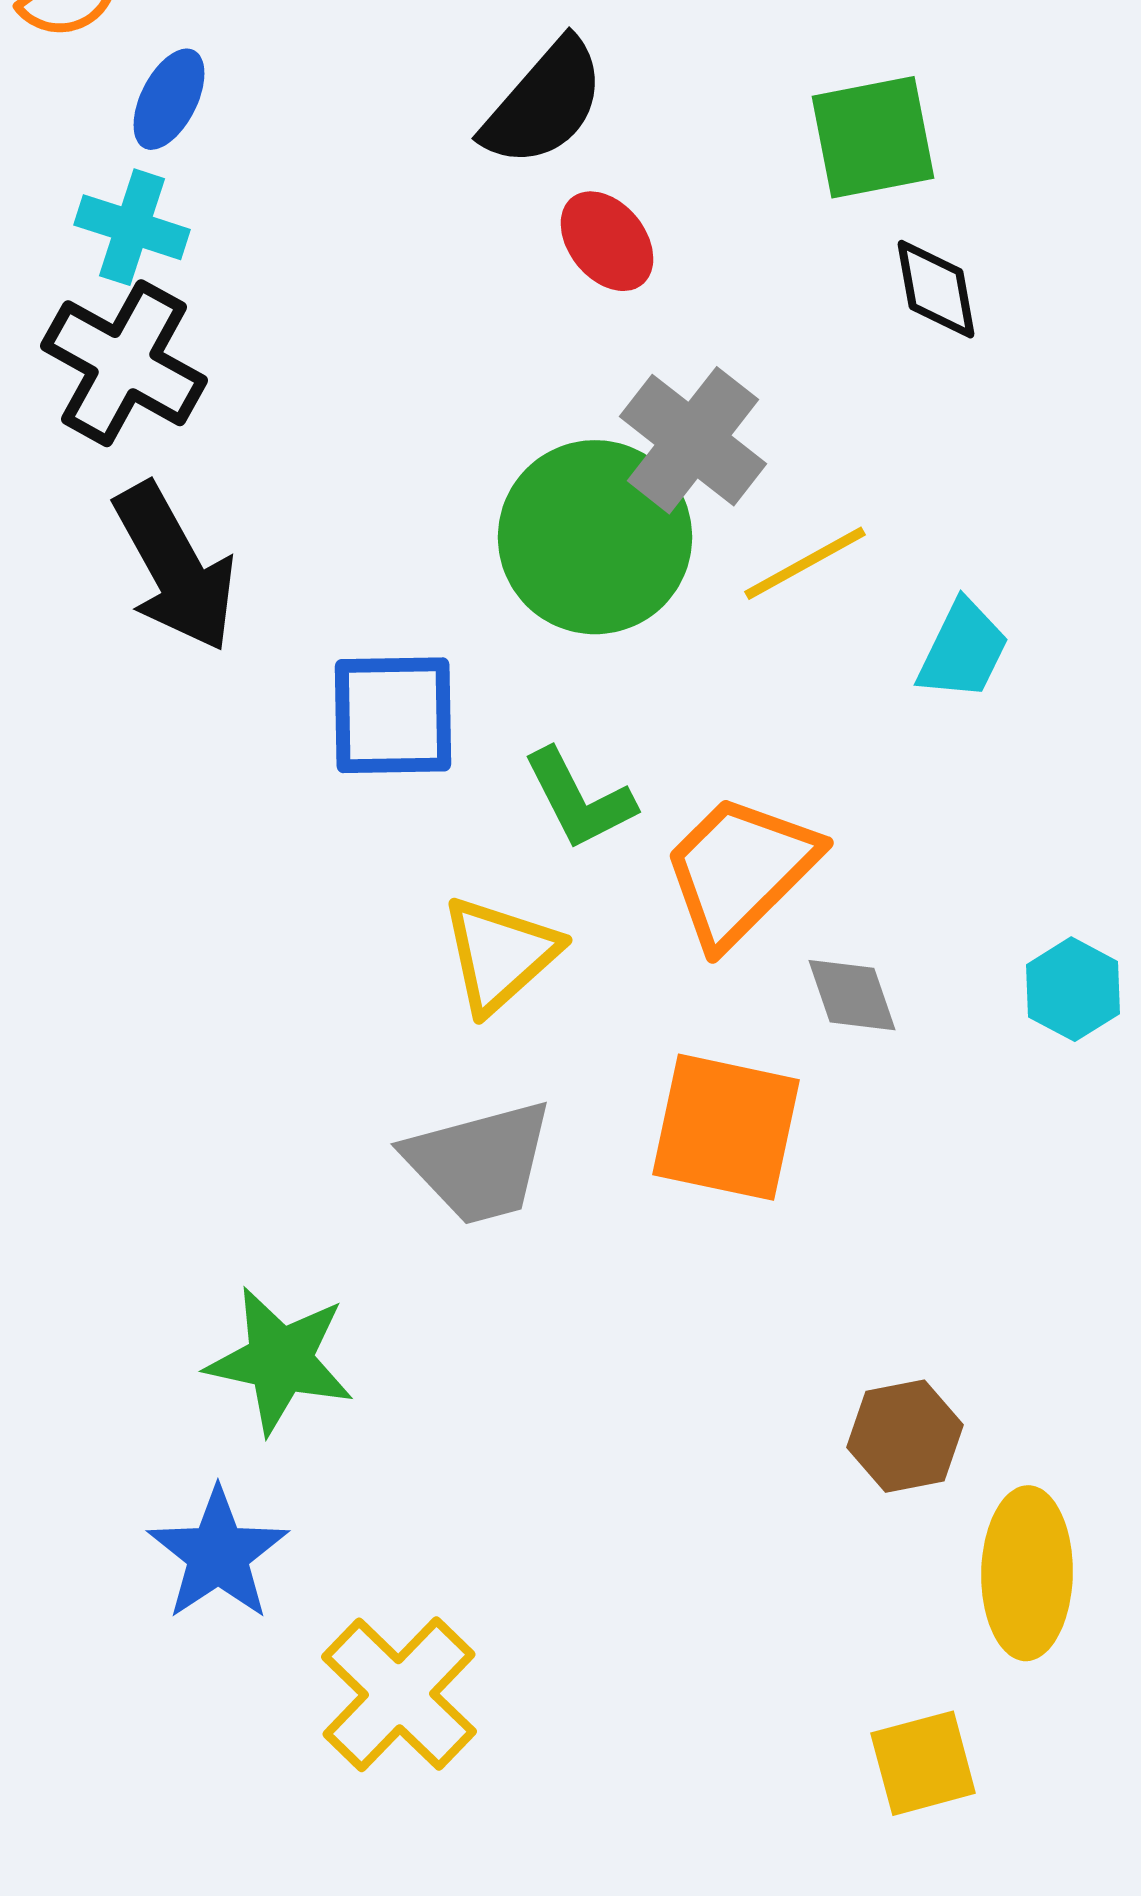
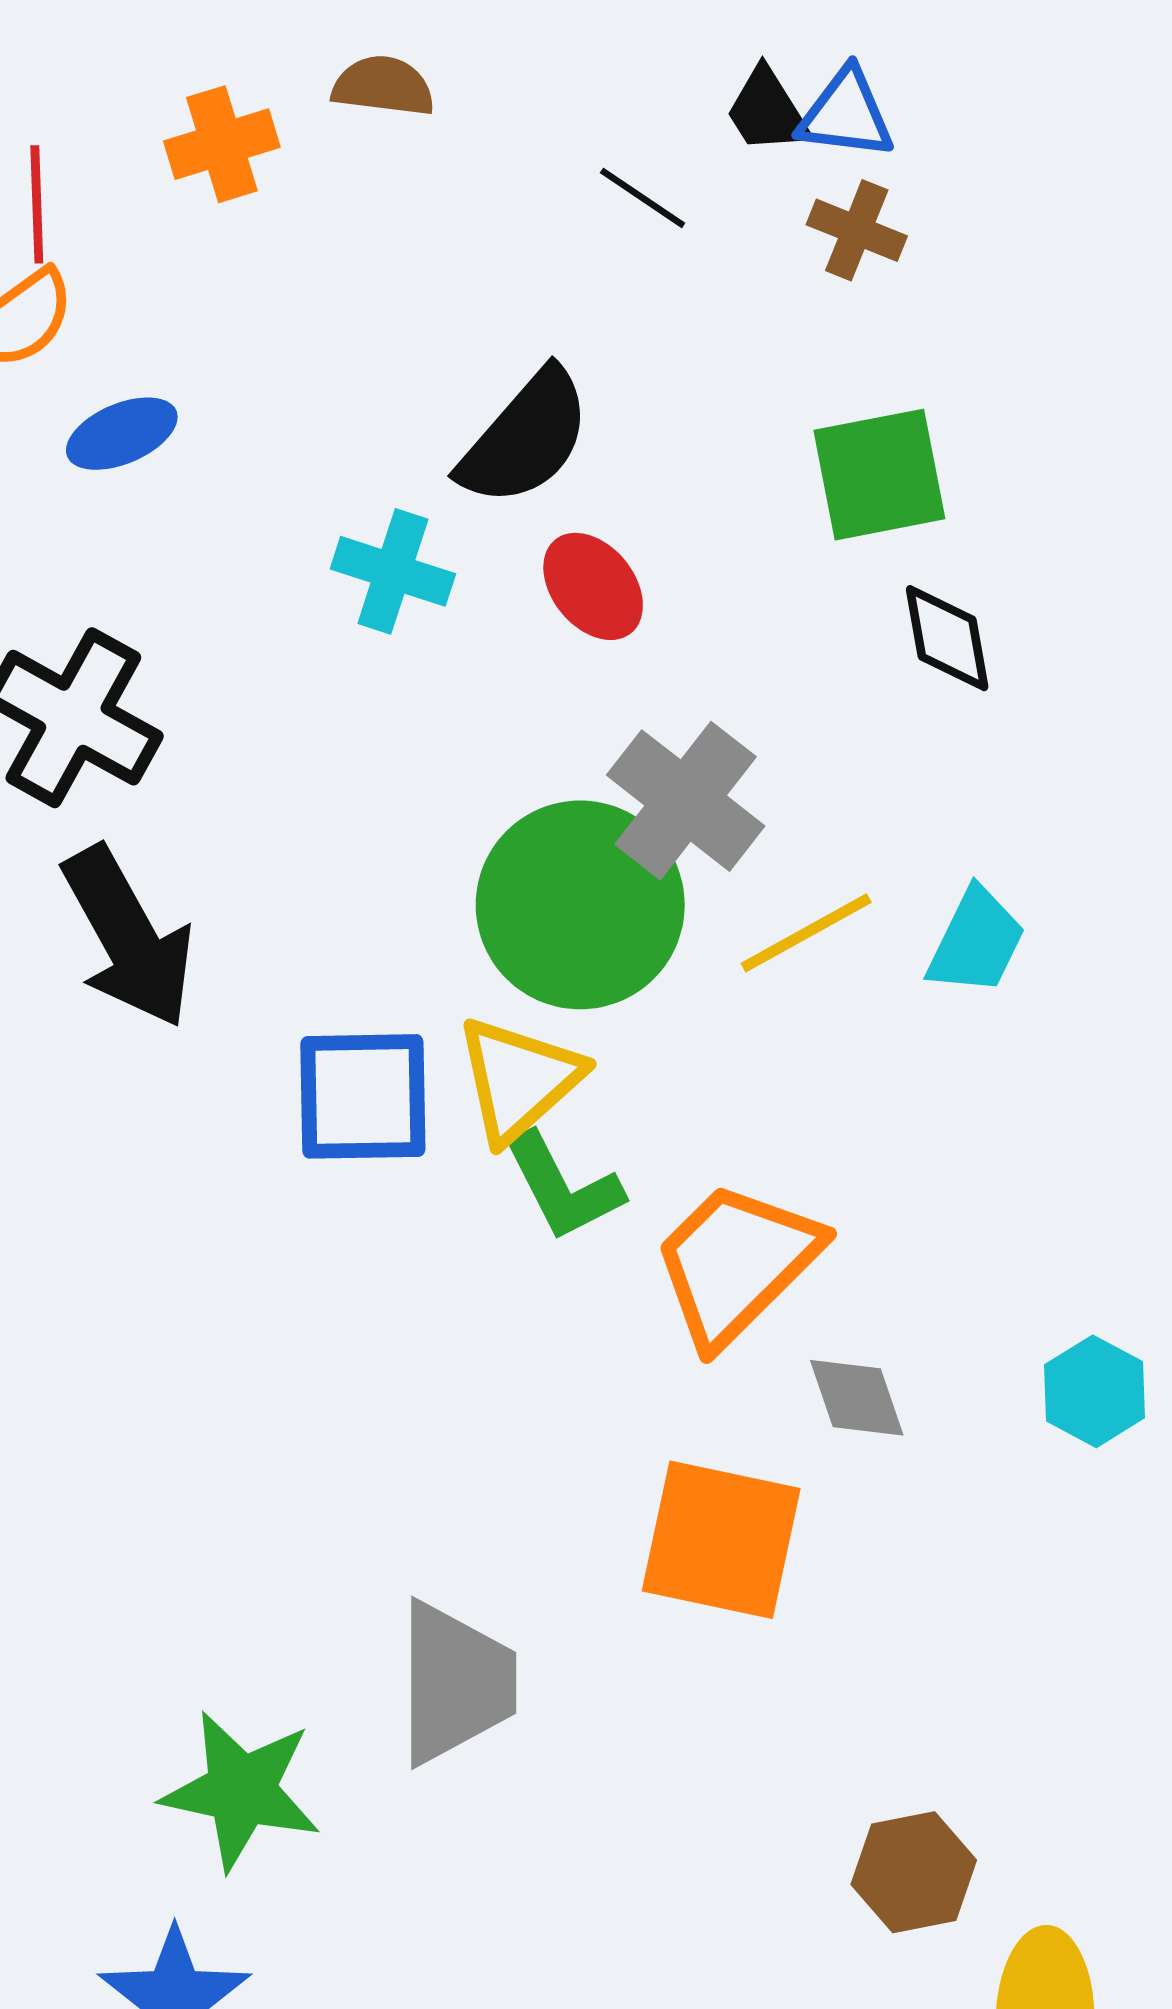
blue ellipse: (169, 99) -> (122, 434), turned 40
cyan cross: (132, 227) -> (393, 571), moved
cyan trapezoid: (963, 650) -> (976, 942), moved
yellow triangle: (500, 954) -> (519, 1079), moved
gray trapezoid: (479, 1162) -> (455, 1683), moved, turned -75

